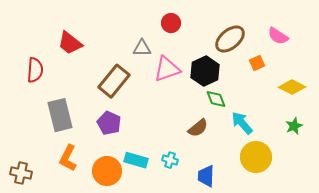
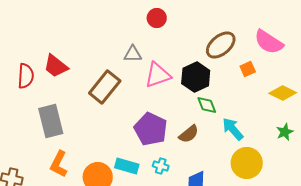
red circle: (171, 23) -> (157, 18), moved
pink semicircle: (278, 36) -> (269, 42), size x1.4
red trapezoid: (70, 43) -> (56, 66), moved
purple pentagon: (109, 123) -> (151, 129), moved, size x1.4

